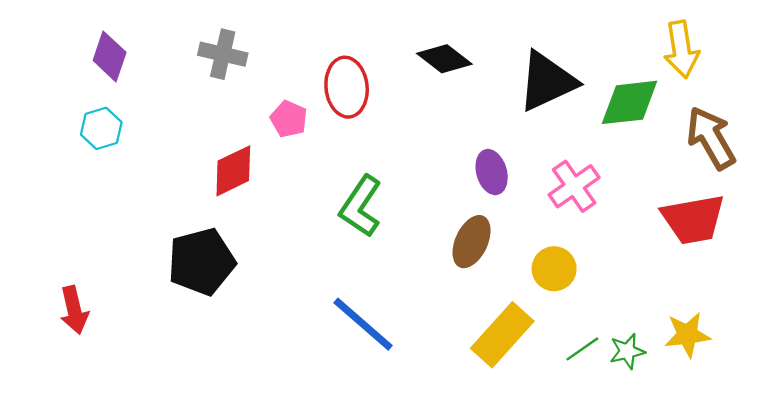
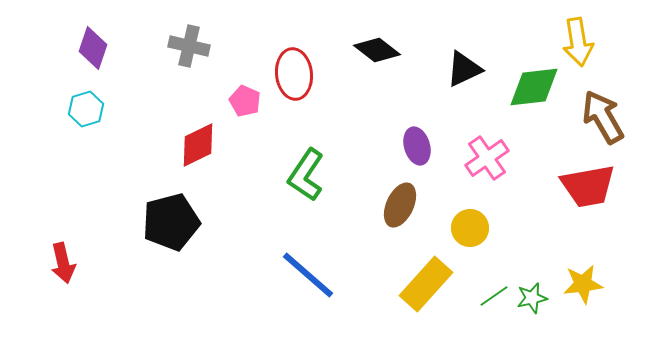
black triangle: (547, 81) -> (464, 69), size x0.7

